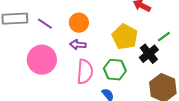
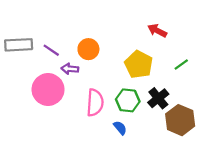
purple arrow: (78, 45) -> (70, 69), moved
black cross: (149, 54) -> (158, 98), moved

